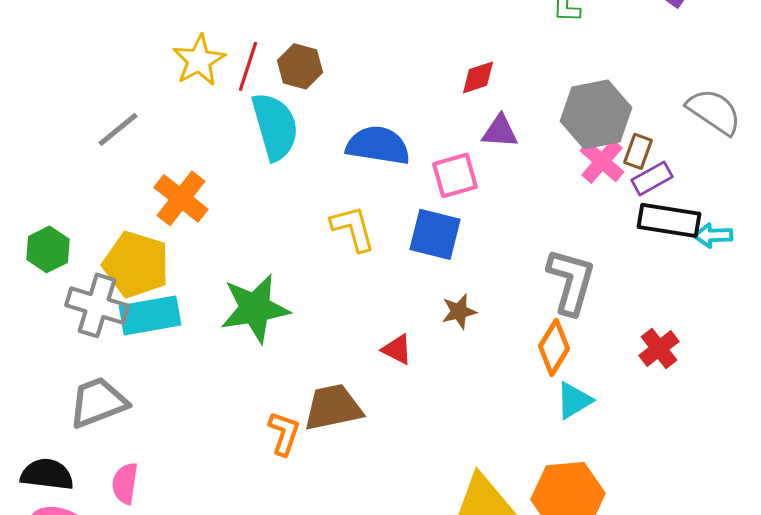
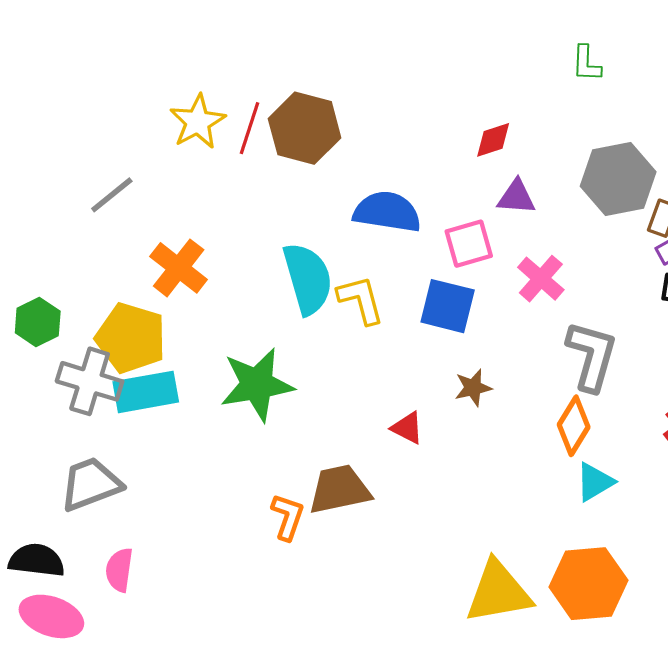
brown hexagon: (300, 66) -> (305, 128), size x1.5
cyan semicircle: (275, 126) -> (308, 279), moved
pink cross: (602, 161) -> (541, 279), moved

